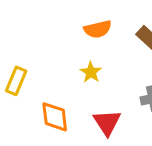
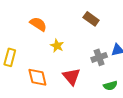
orange semicircle: (98, 29) -> (38, 24), moved, turned -126

